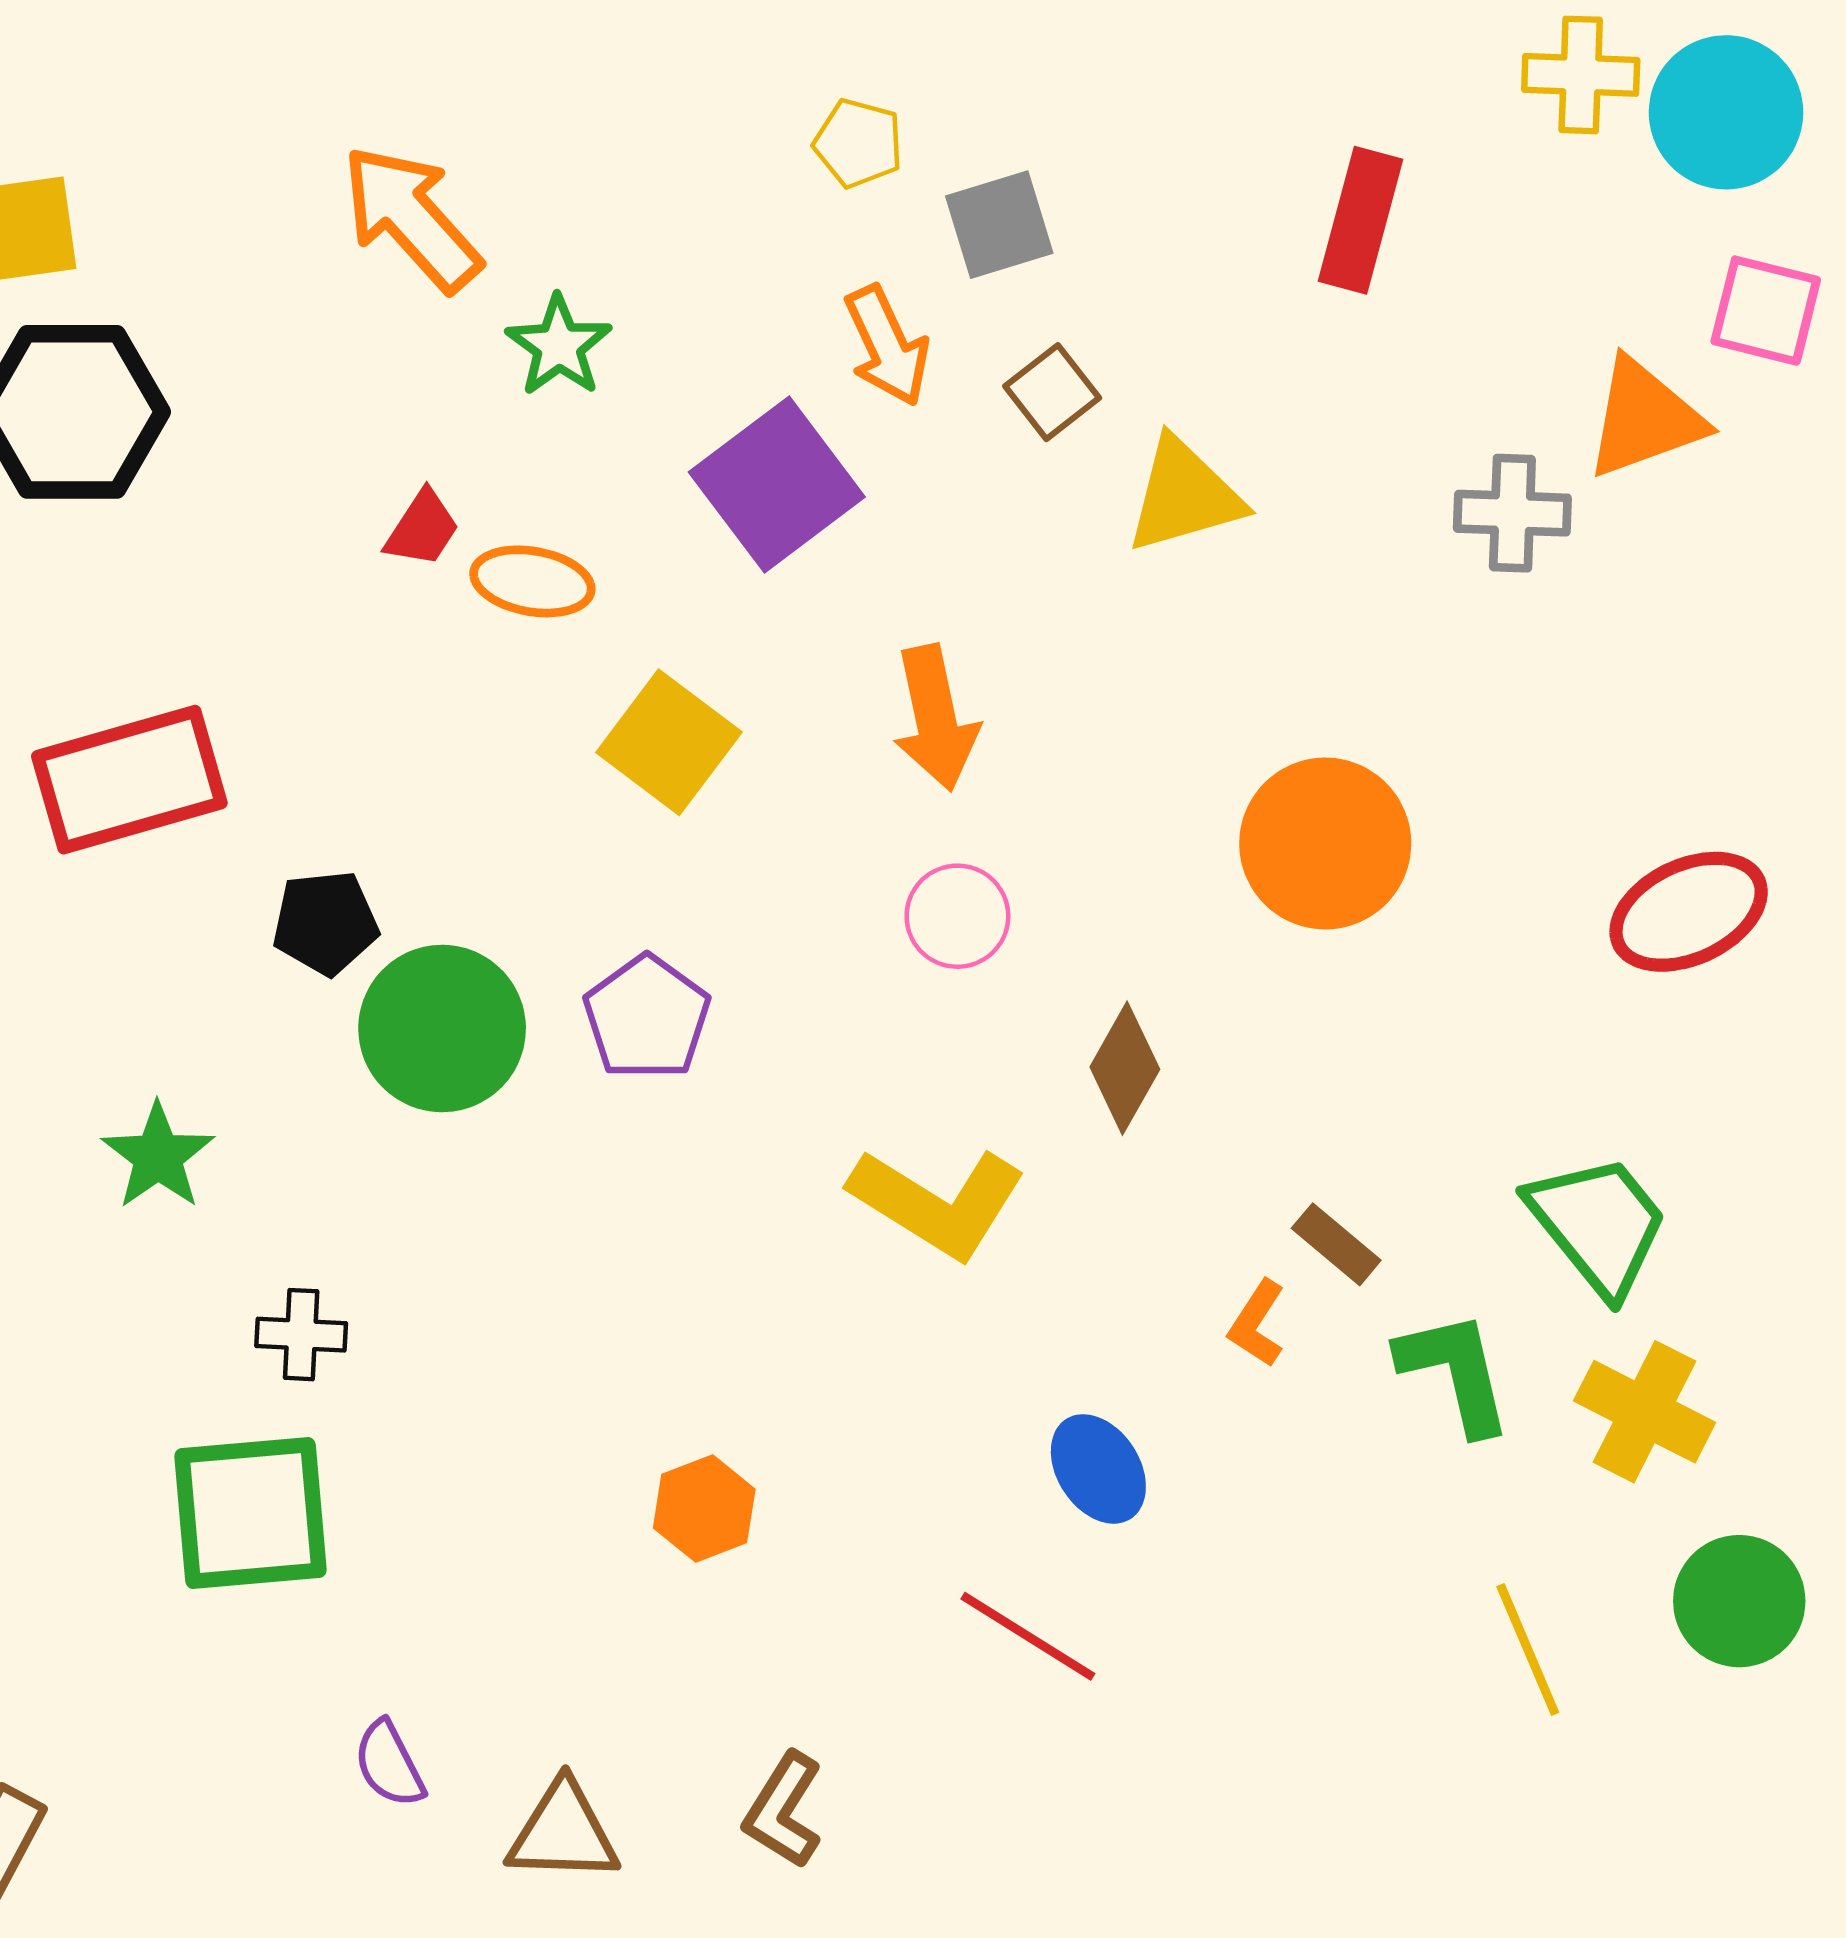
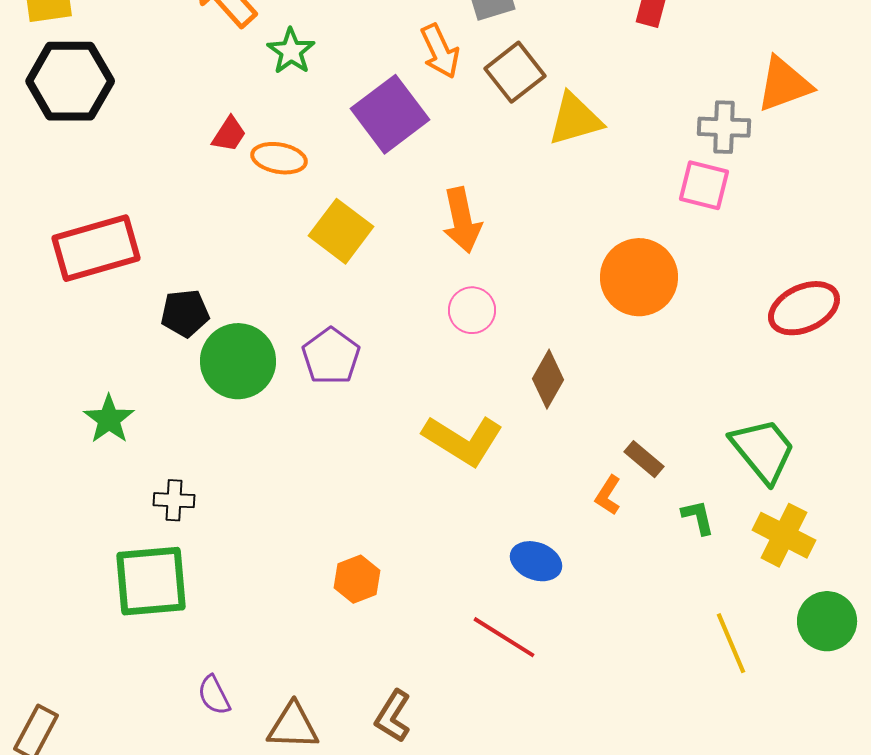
pink square: (1766, 311) -> (704, 185), moved
brown square: (1052, 392) -> (515, 72), size x1.4
green L-shape: (1455, 1372) -> (698, 517), size x0.6
blue ellipse: (1098, 1469) -> (536, 561), turned -36

